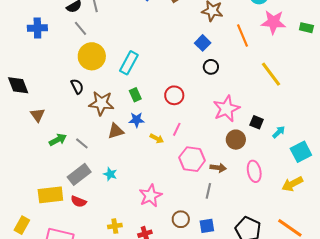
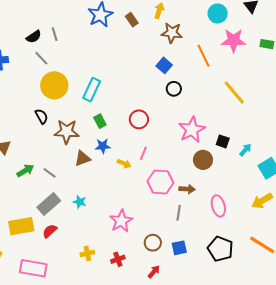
pink ellipse: (254, 171) -> (218, 206), moved
red semicircle: (79, 201) -> (50, 231), turned 119

